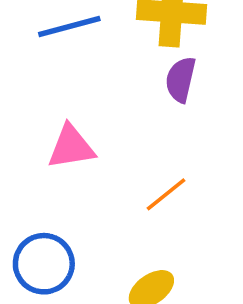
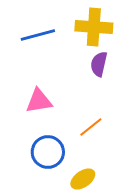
blue circle: (44, 264) -> (48, 152), moved

